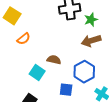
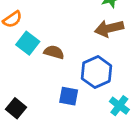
cyan square: (37, 73) -> (28, 43), moved

